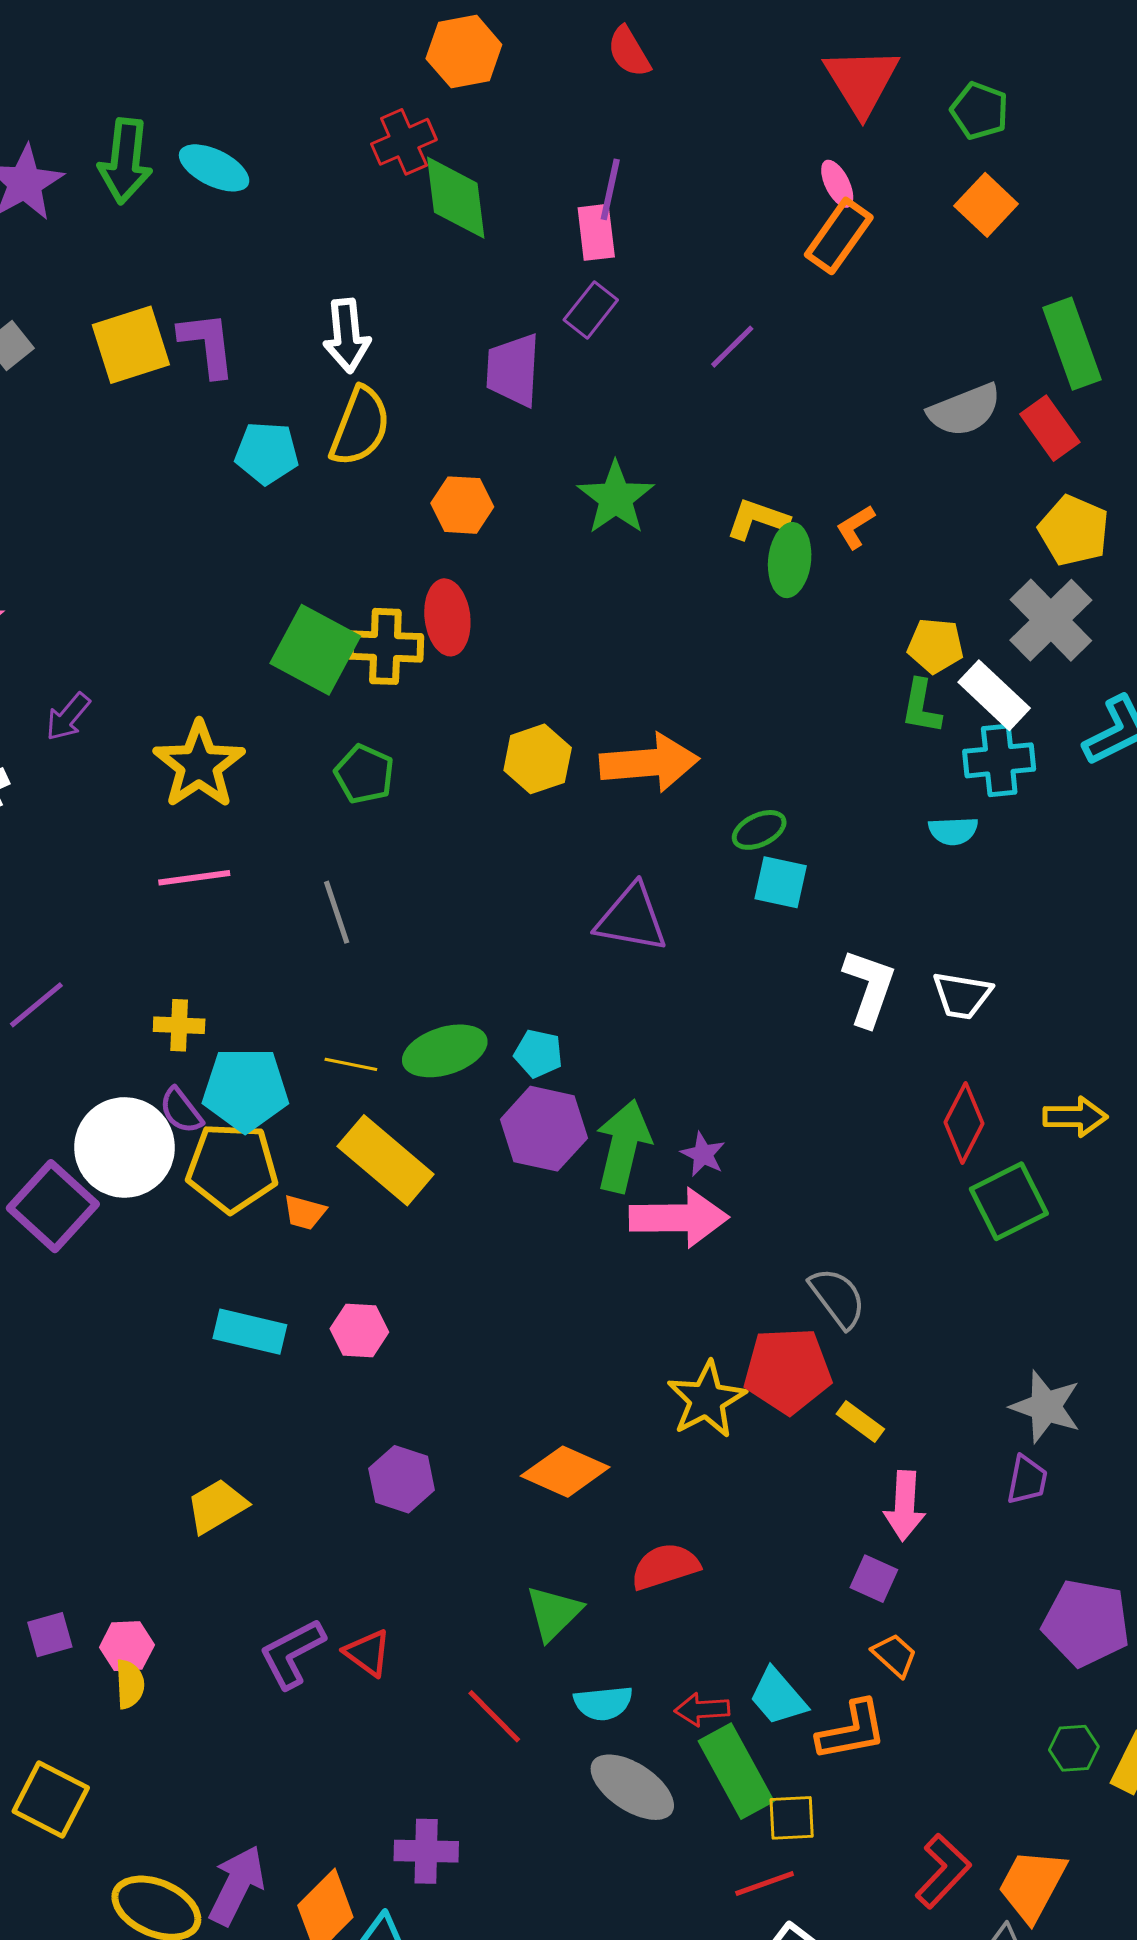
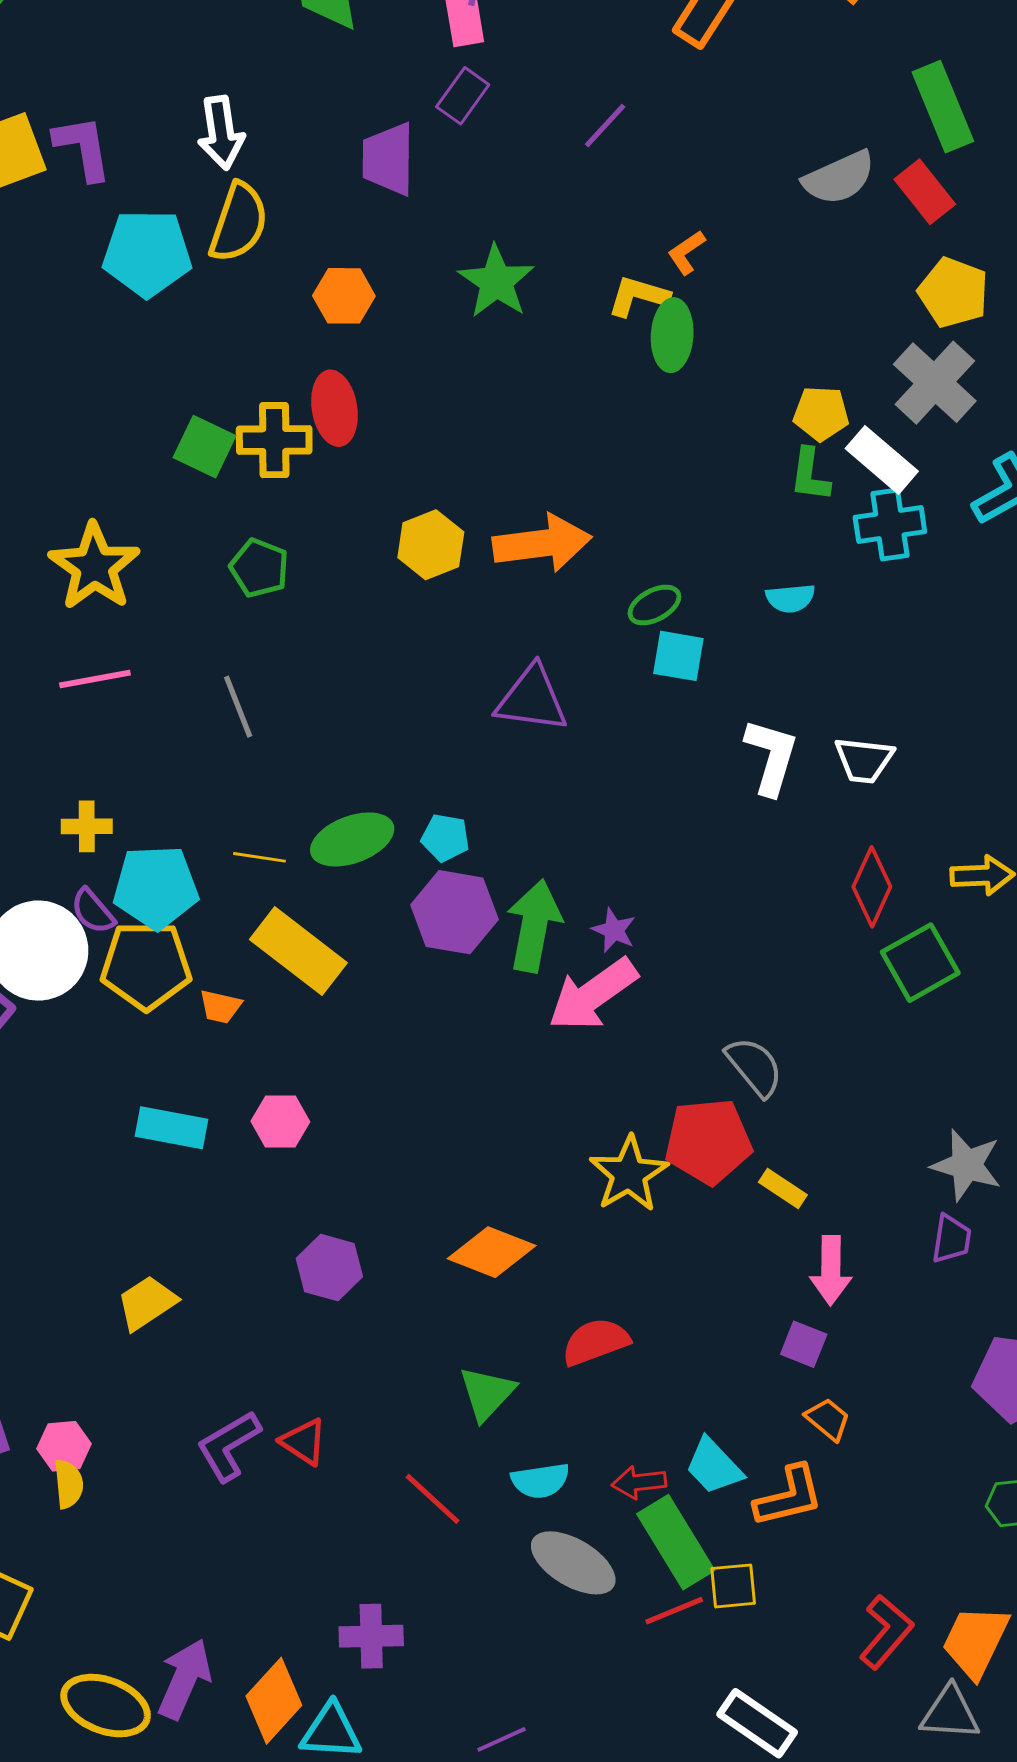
cyan pentagon: (267, 453) -> (147, 253), size x1.4
orange L-shape: (855, 527) -> (686, 252), moved
green square: (315, 650) -> (205, 447), size x0.7
cyan semicircle: (953, 831) -> (790, 598), moved
pink arrow: (679, 1218) -> (593, 995), turned 148
red line: (765, 1883) -> (674, 1611), moved

